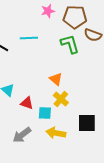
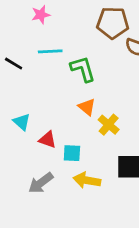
pink star: (48, 11) -> (41, 15), moved
green L-shape: (70, 44) -> (83, 69), moved
yellow cross: (61, 99) -> (109, 125), moved

